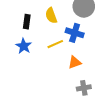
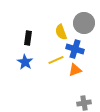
yellow semicircle: (51, 16) -> (61, 32), moved
orange triangle: (75, 62) -> (75, 70), moved

